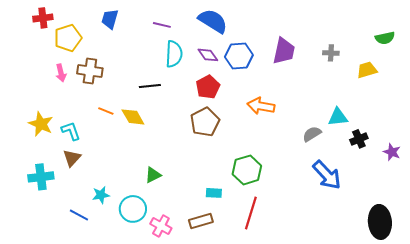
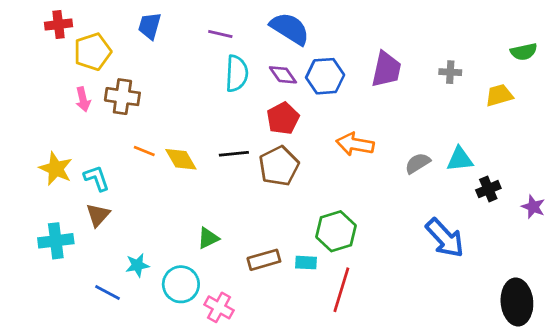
black line: (150, 86) -> (234, 154), moved
gray semicircle: (312, 134) -> (418, 163), moved
cyan rectangle: (214, 193) -> (306, 263), moved
brown rectangle: (201, 221) -> (264, 260), moved

